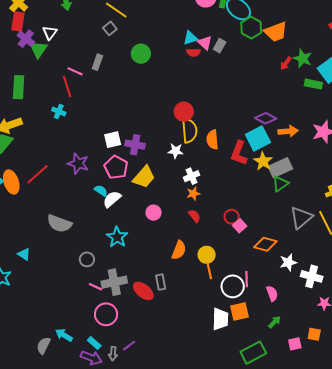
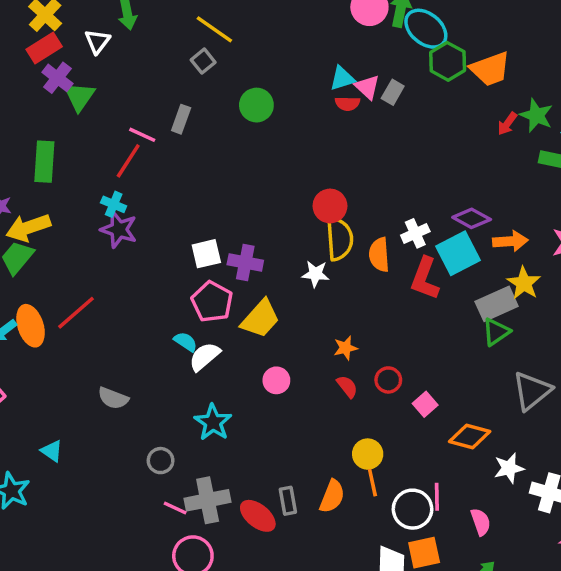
red rectangle: (18, 22) -> (44, 48), turned 48
white triangle: (50, 33) -> (97, 41), moved
red line: (67, 86) -> (128, 161), turned 50
yellow star: (263, 161) -> (524, 283), moved
purple star: (78, 163) -> (119, 229), moved
white cross: (192, 176) -> (415, 233), moved
red circle: (232, 217) -> (388, 380), moved
gray semicircle: (59, 224) -> (113, 398), size x0.7
orange semicircle: (179, 250) -> (332, 496), moved

